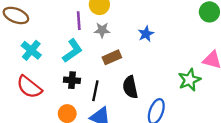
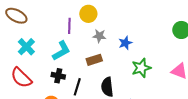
gray star: (102, 30) -> (99, 36), moved
green star: (189, 80) -> (141, 68), moved

